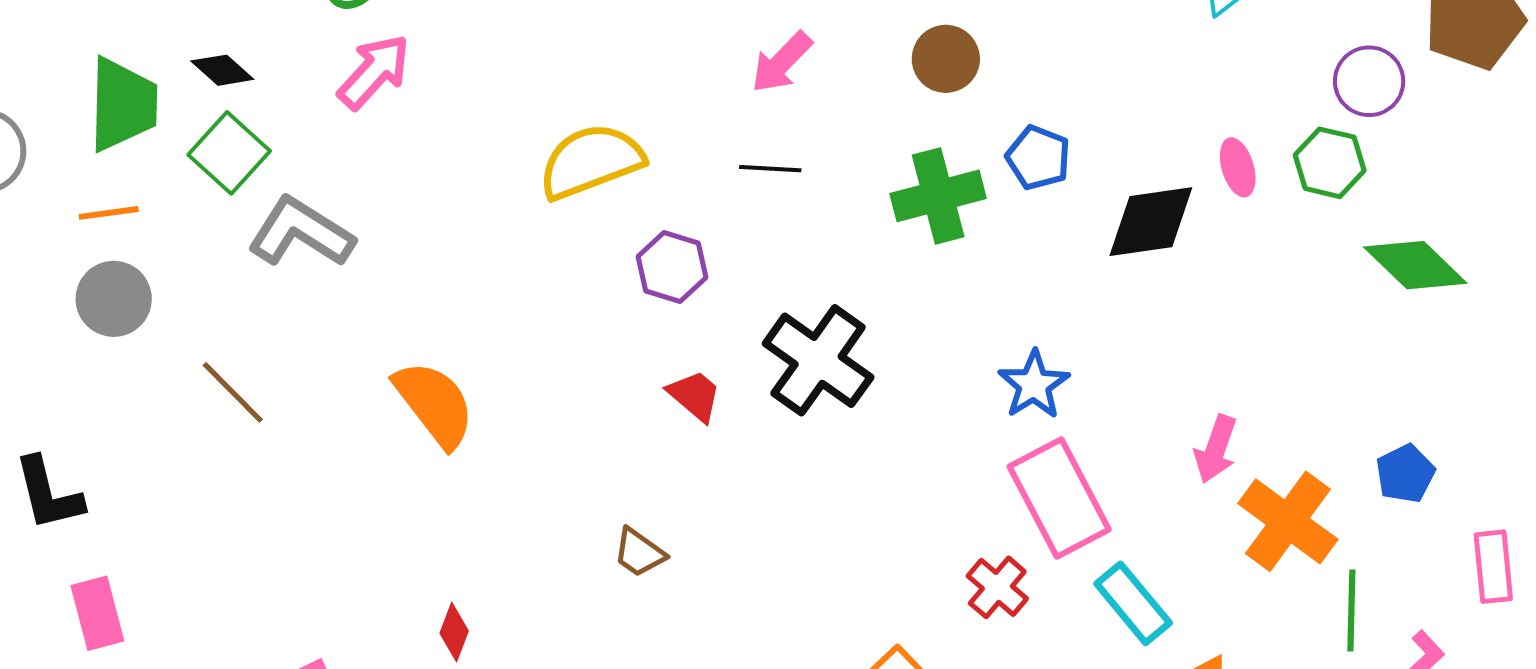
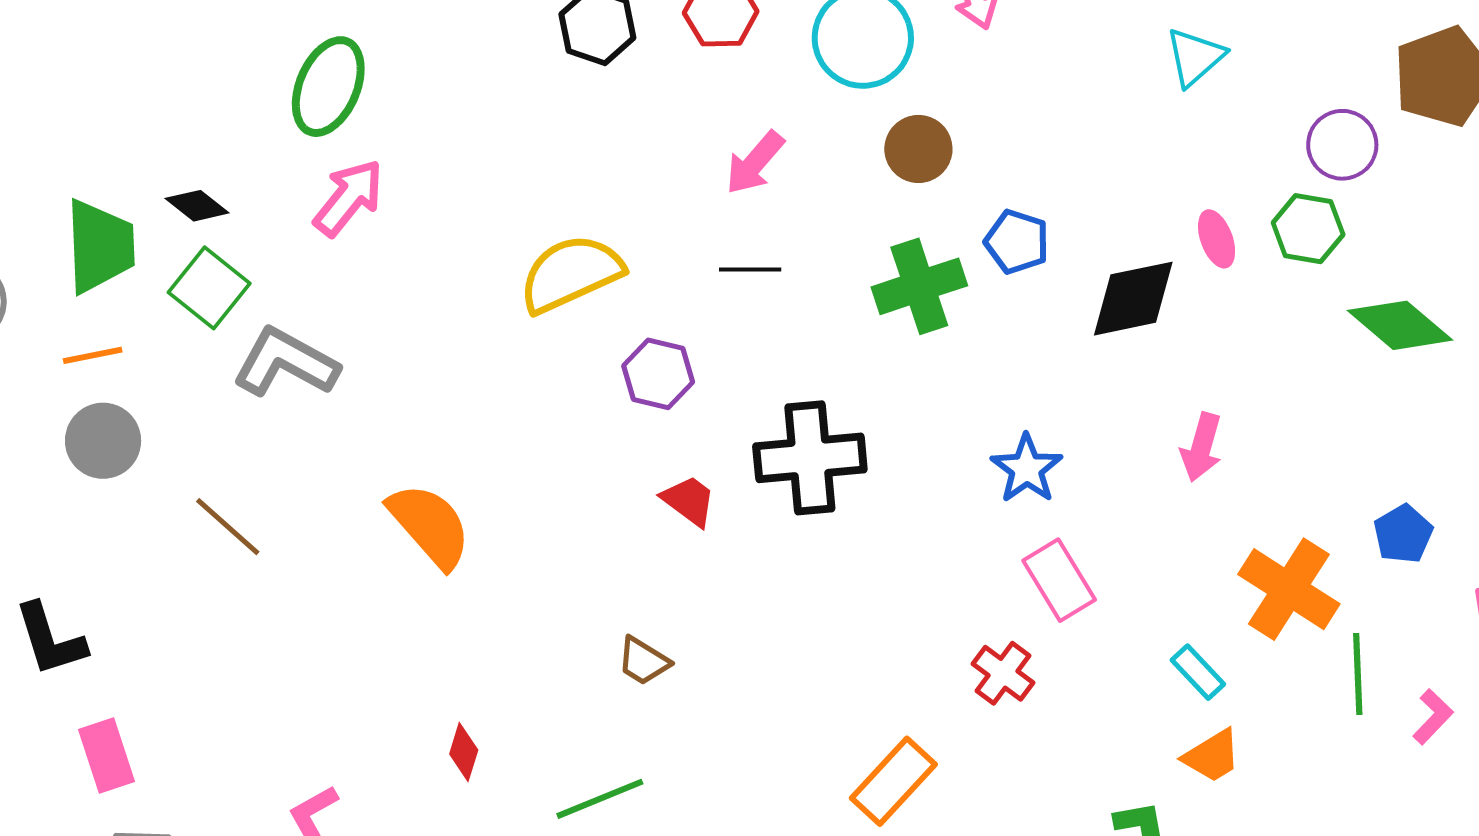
black cross: (818, 360) -> (810, 458), turned -37
pink arrow: (1216, 449) -> (1201, 447), moved
pink rectangle: (1059, 498) -> (1059, 580), size x0.7
cyan rectangle: (1133, 603) -> (1198, 672), moved, size x0.7

